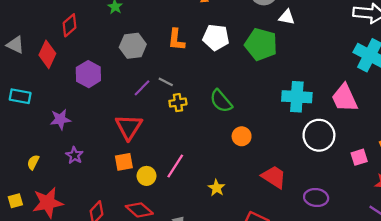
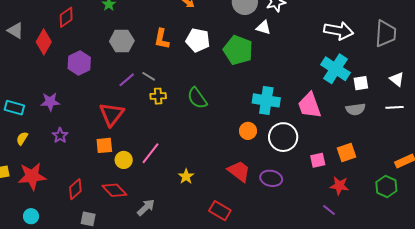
cyan rectangle: (20, 96) -> (14, 108), moved
orange circle: (242, 136) -> (248, 131), moved
purple ellipse: (316, 198) -> (271, 178), moved

